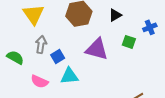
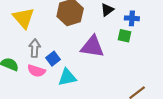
blue cross: (150, 27) -> (132, 18), moved, turned 32
pink semicircle: (39, 82) -> (36, 71), moved

